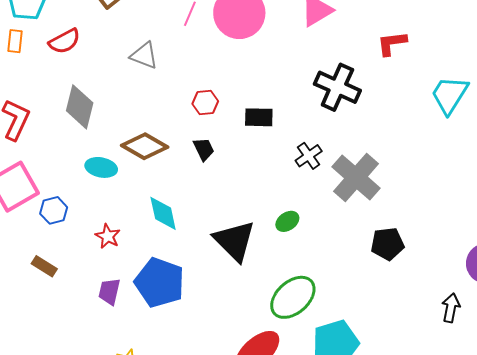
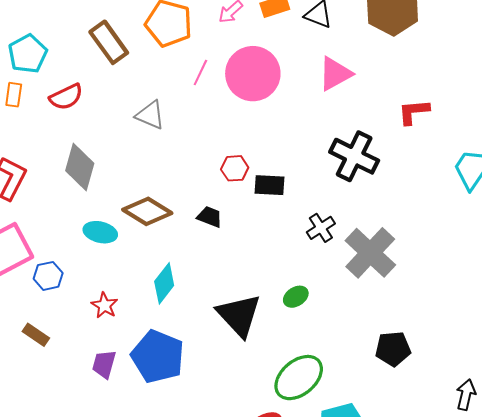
red hexagon: (205, 103) -> (235, 168), moved
black trapezoid: (204, 149) -> (210, 217), turned -45
cyan diamond: (163, 213) -> (164, 283), turned 48
black pentagon: (387, 244) -> (393, 349), moved

